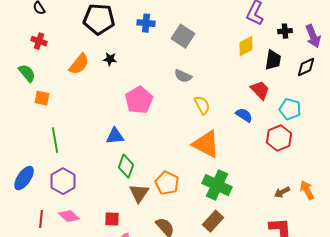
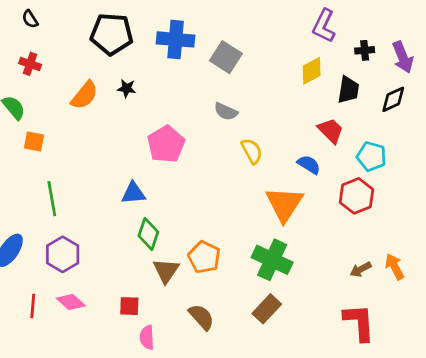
blue cross: (146, 23) -> (176, 39), size x1.5
orange triangle: (206, 144) -> (284, 204), moved, turned 36

